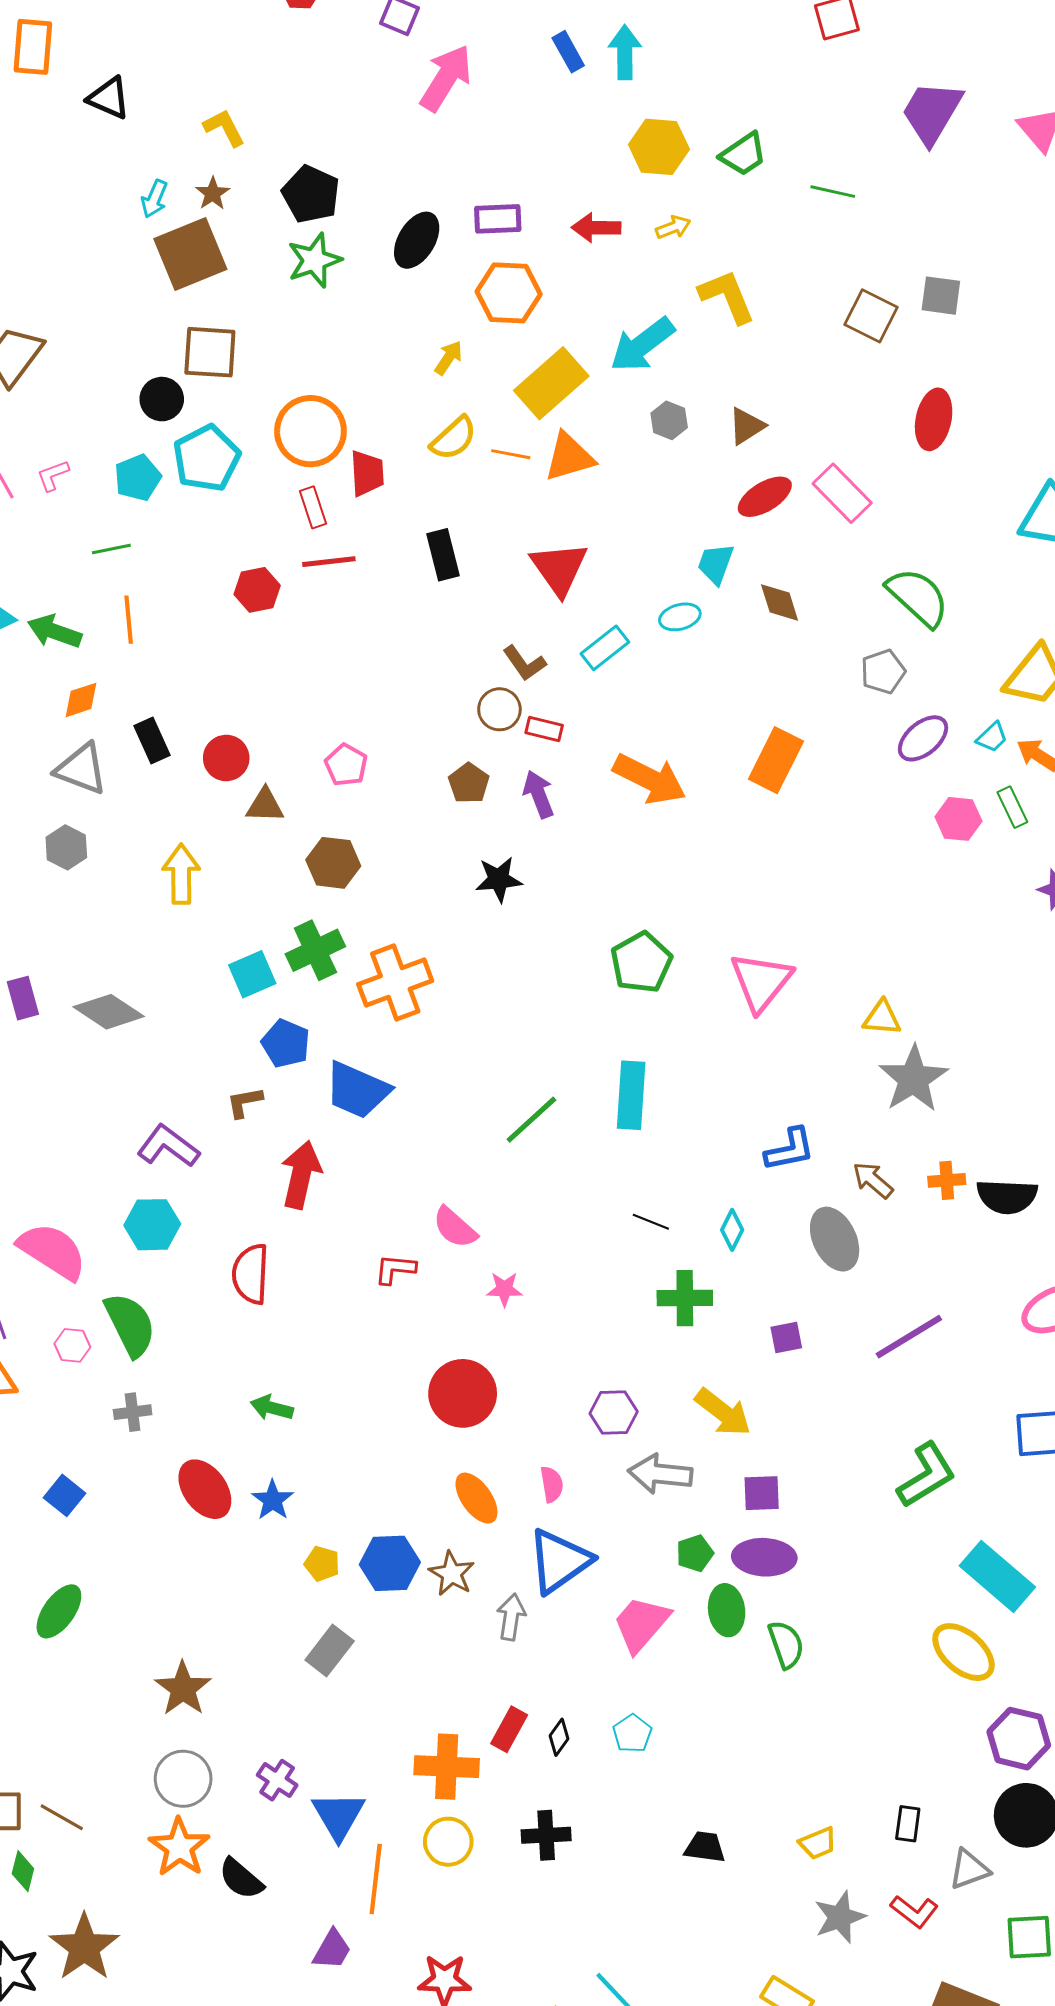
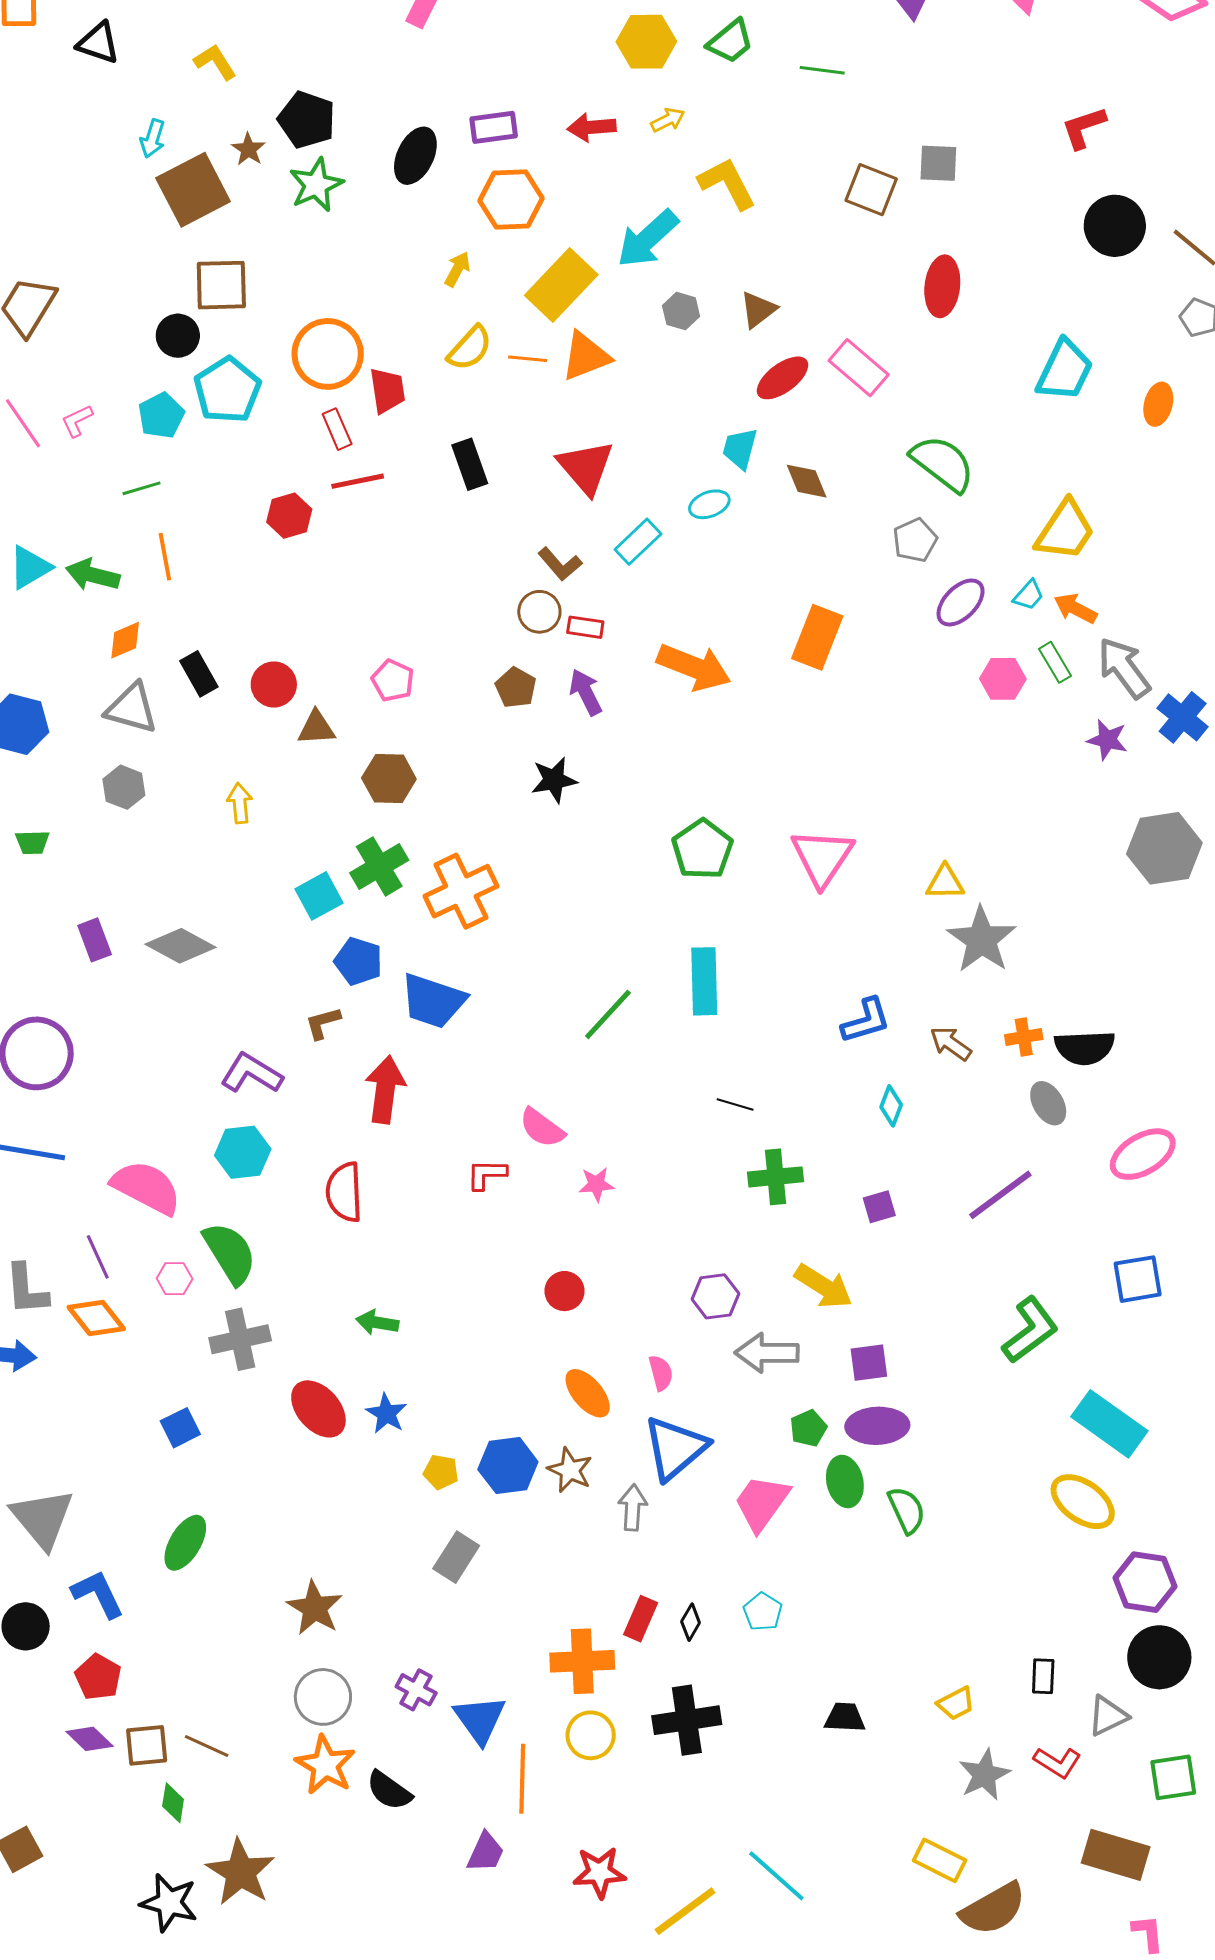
brown star: (213, 193) -> (248, 149), moved
yellow arrow: (181, 874) -> (240, 803), size x0.7
cyan diamond: (732, 1230) -> (891, 1106), moved
gray ellipse: (835, 1239) -> (1048, 1103), moved, size x0.7
red circle: (463, 1393) -> (565, 1291), size x0.6
gray cross: (133, 1412) -> (240, 1339), size x1.6
blue square: (64, 1495) -> (180, 1428), turned 30
black cross: (546, 1835) -> (687, 1720), size x1.4

